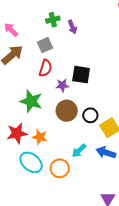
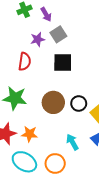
gray square: (45, 45) -> (58, 34), moved
purple star: (62, 85) -> (38, 39), moved
cyan arrow: (79, 151) -> (72, 142), turned 112

